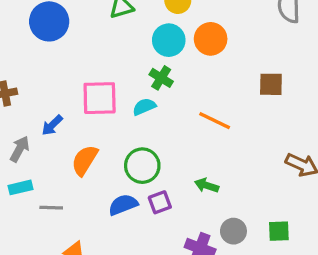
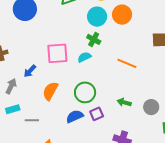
gray circle: (233, 231) -> (151, 107), moved

